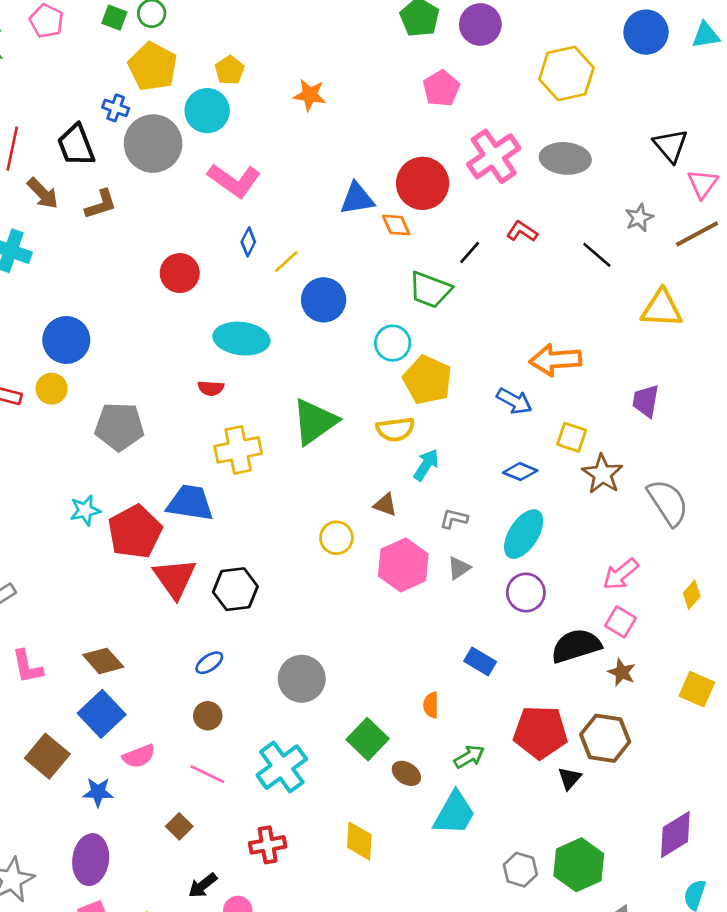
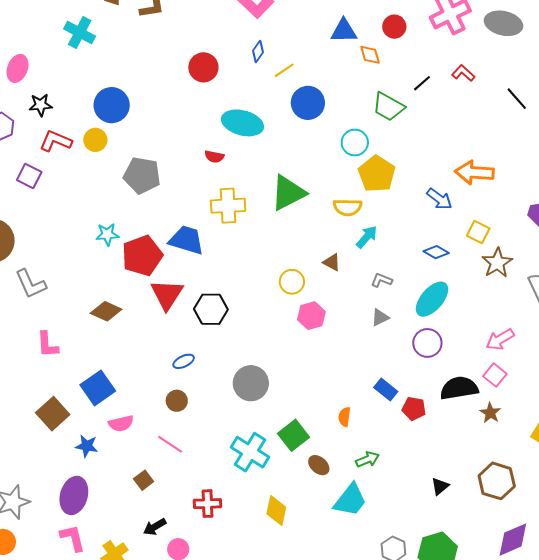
red circle: (423, 183) -> (394, 27), size x0.6
pink hexagon: (403, 565) -> (311, 316), moved, size x0.7
brown diamond: (103, 661) -> (106, 311), moved, turned -32
red pentagon: (540, 732) -> (414, 409), moved, size x0.6
brown hexagon: (605, 738) -> (497, 481), moved
cyan cross: (282, 767) -> (250, 452), moved, turned -30

